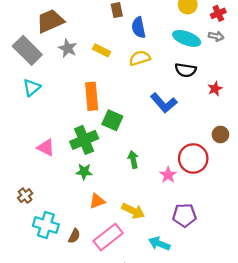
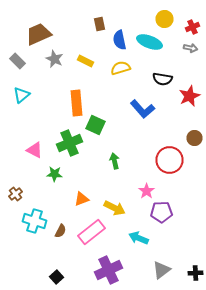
cyan ellipse: (187, 38) -> (150, 42), moved
gray rectangle: (27, 50) -> (18, 61), size x0.6
red star: (215, 89) -> (190, 96), size x1.5
green star: (84, 172) -> (54, 174), moved
pink star: (168, 175) -> (146, 191), moved

